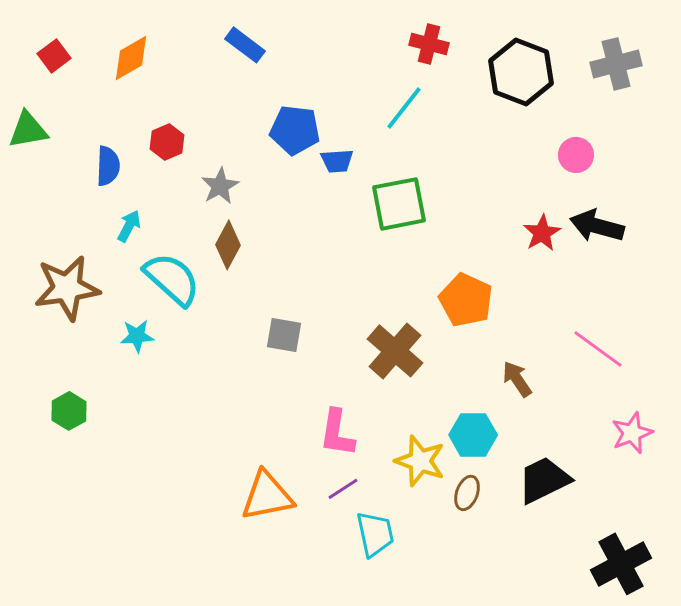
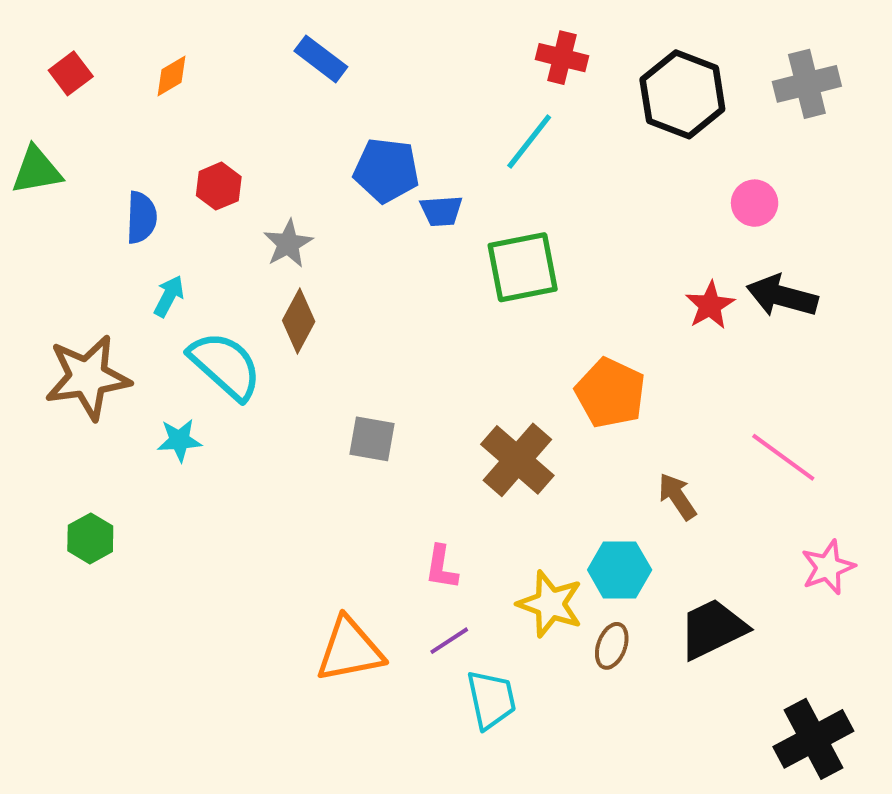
orange diamond: (131, 58) -> (172, 76), size x0.7
pink L-shape: (337, 433) -> (441, 567), size x0.7

